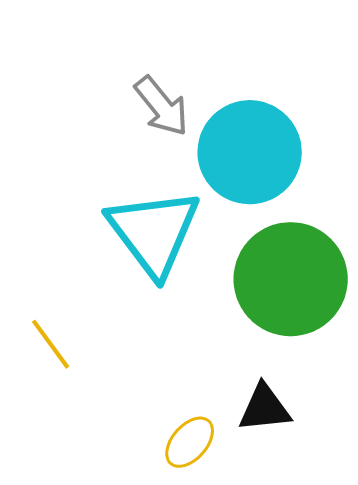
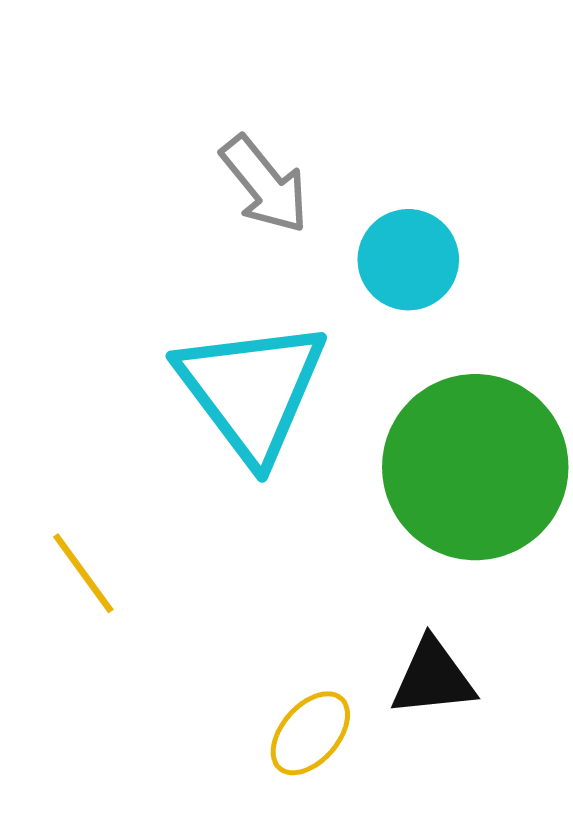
cyan circle: (250, 152) -> (408, 260), size x0.6

